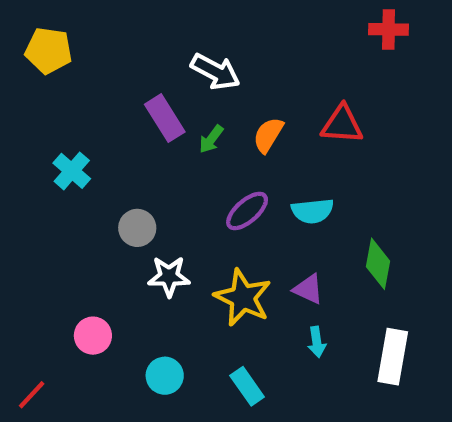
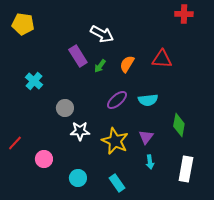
purple triangle: (308, 289) -> (146, 137), turned 42
red line: (32, 395) -> (15, 143), moved

